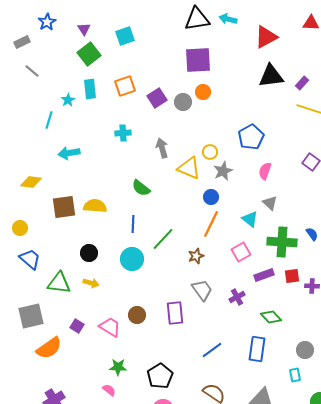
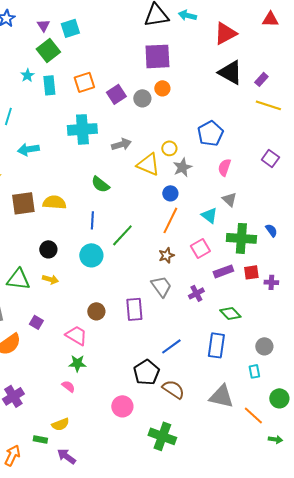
cyan square: (125, 36) -> (70, 28), moved
black triangle: (271, 76) -> (230, 72), turned 36
cyan star: (68, 100) -> (27, 75), moved
cyan cross: (123, 133) -> (82, 129), size x1.8
gray arrow: (162, 148) -> (121, 144), turned 90
brown star: (196, 256) -> (166, 255), moved
pink trapezoid: (110, 327) -> (76, 335), moved
black pentagon: (160, 376) -> (146, 372), moved

